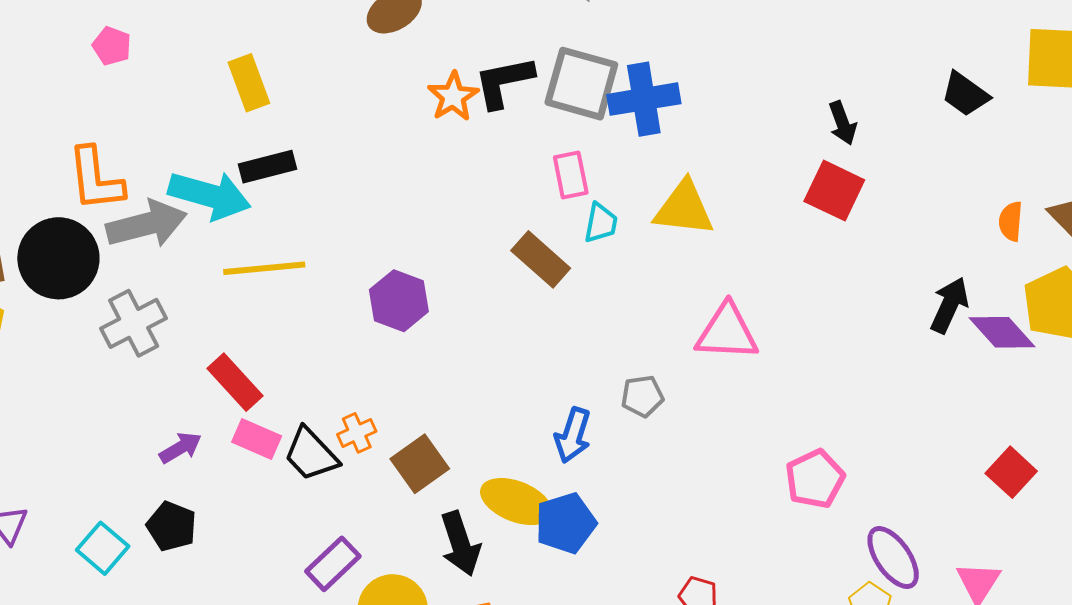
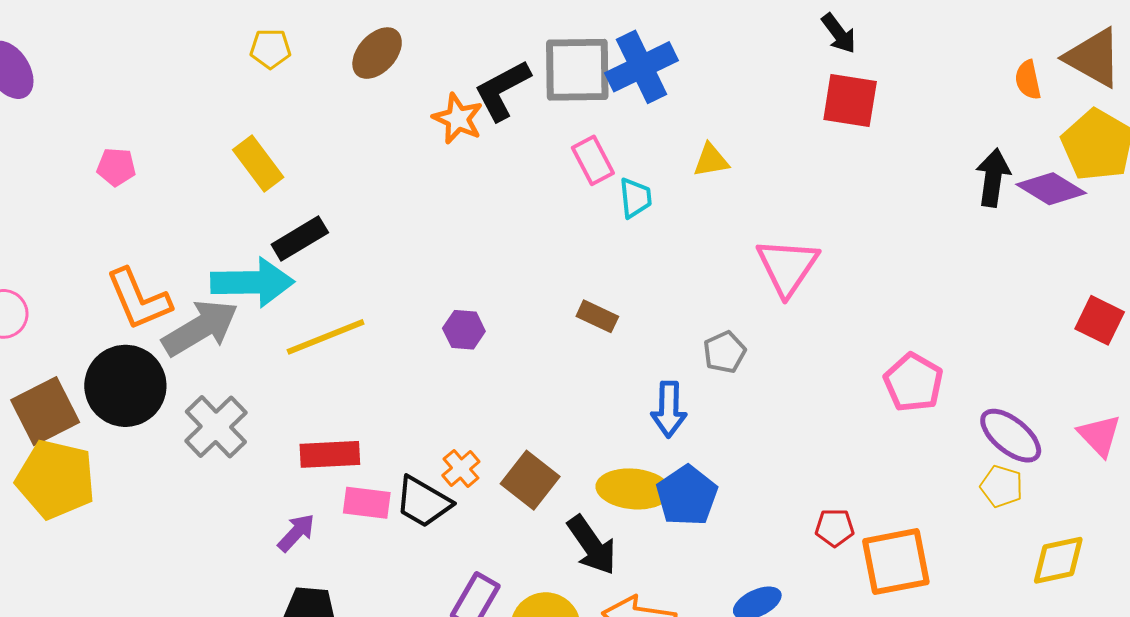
yellow triangle: (684, 208) -> (711, 160), size x0.6
brown rectangle: (541, 259) -> (597, 316), moved, size x0.7
purple hexagon: (399, 301) -> (464, 330), size x0.7
pink triangle: (727, 332) -> (787, 267), turned -42
red rectangle: (235, 382) -> (330, 454), turned -34

